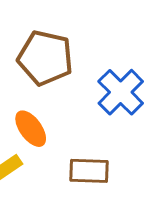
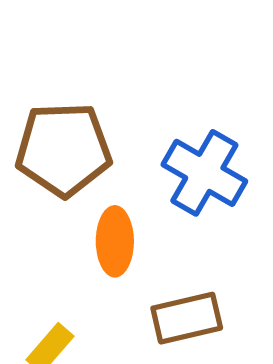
orange ellipse: (31, 129) -> (115, 241), moved, turned 51

